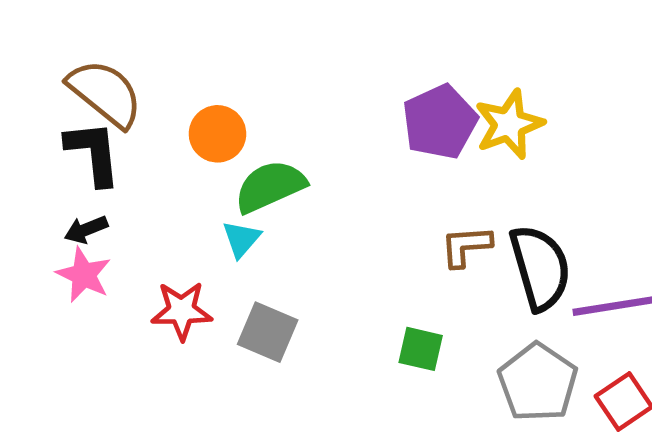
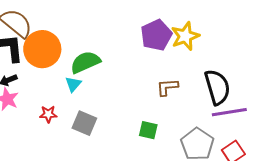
orange circle: (217, 134) -> (42, 49), moved, size x1.6
black semicircle: (540, 268) -> (217, 87), moved
red star: (182, 311) -> (48, 114), size x0.7

